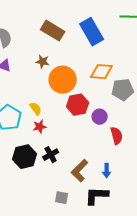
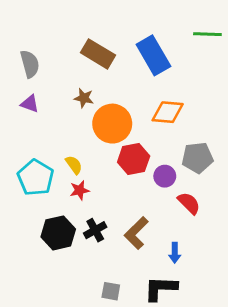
gray pentagon: (123, 90) -> (197, 158), moved
red semicircle: (117, 136) -> (189, 203), turned -30
brown L-shape: (80, 171) -> (136, 233), moved

